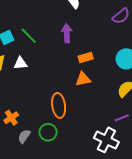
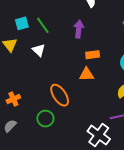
white triangle: (20, 63) -> (39, 50), moved, turned 40
orange ellipse: (59, 105) -> (60, 95), turned -35
gray semicircle: (24, 136) -> (10, 126), moved

